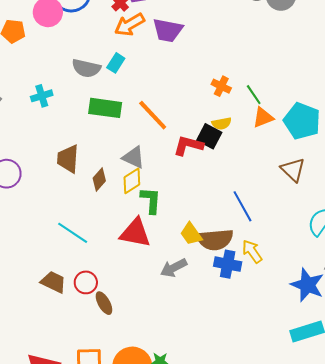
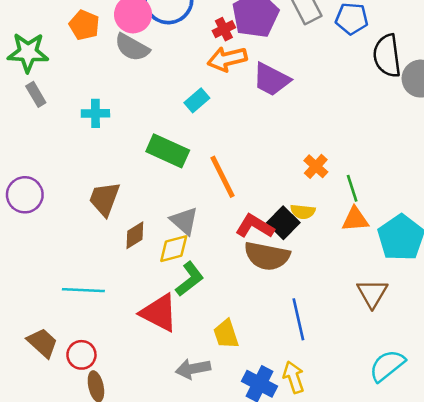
gray semicircle: (86, 68) -> (132, 47), moved
green L-shape: (151, 200) -> (190, 279), turned 32
cyan line: (73, 233) -> (83, 290), turned -48
brown semicircle: (215, 240) -> (267, 256), moved

